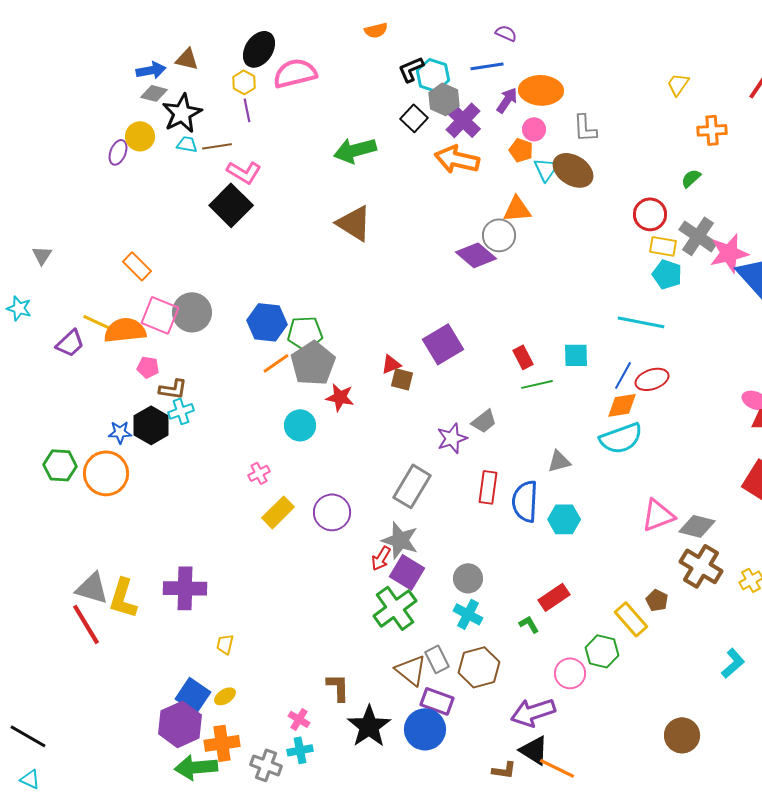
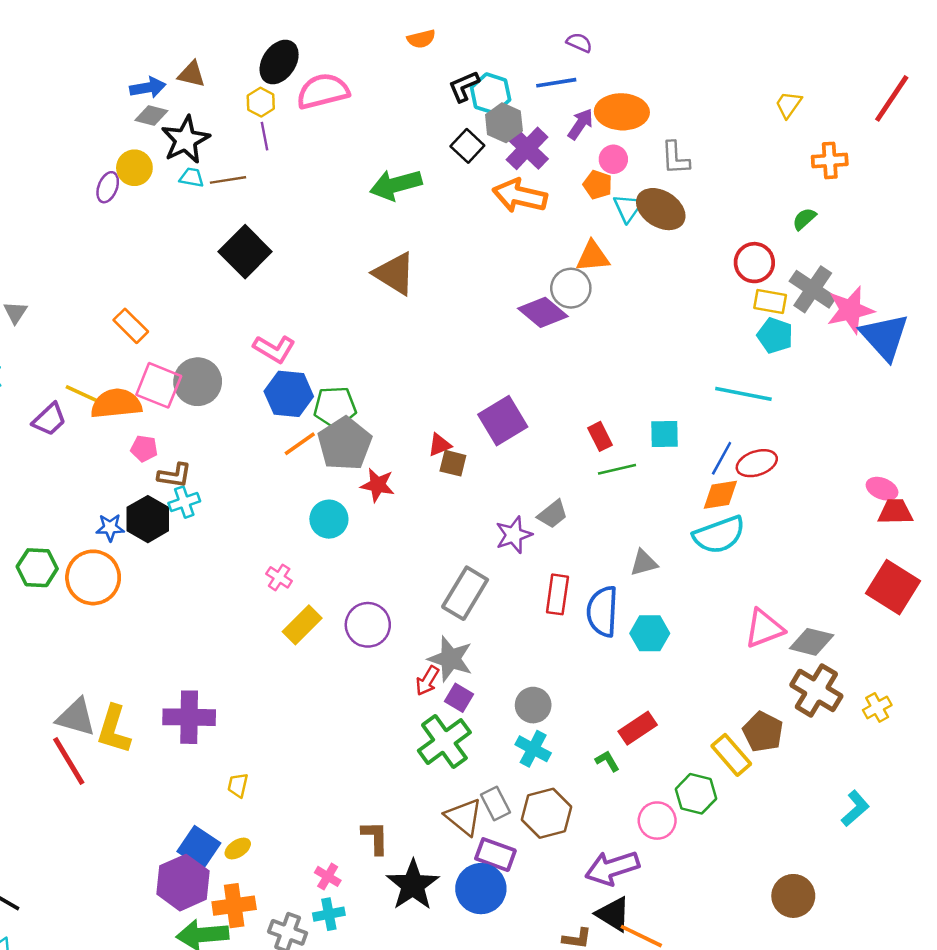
pink L-shape: (244, 172) -> (274, 349), moved
pink cross: (259, 473) -> (279, 577), turned -30
purple square: (407, 572) -> (459, 698), size x0.7
brown pentagon: (657, 600) -> (763, 732), size x1.5

